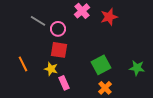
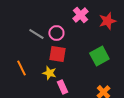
gray line: (38, 21) -> (36, 34), moved
green square: (101, 65) -> (99, 56), moved

